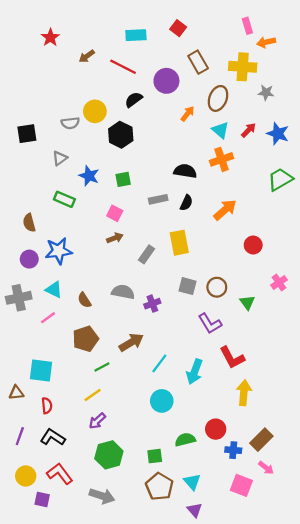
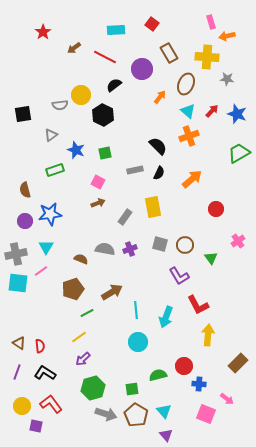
black semicircle: (185, 171) -> (158, 146), turned 36
green rectangle: (64, 199) -> (55, 170), turned -42
cyan triangle: (54, 290) -> (46, 247), turned 35
brown semicircle: (84, 300) -> (81, 259), moved, turned 144
purple cross: (152, 304) -> (130, 249), moved
cyan line: (159, 363) -> (136, 310), turned -42
cyan square: (41, 370) -> (18, 283), moved
brown triangle: (16, 393) -> (19, 343), moved, turned 40
brown rectangle: (261, 440) -> (238, 363), moved
gray arrow: (102, 496) -> (106, 414), moved

